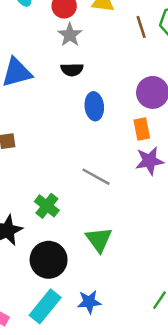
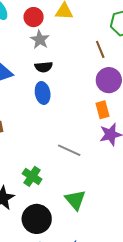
brown line: (141, 27) -> (100, 49), moved
blue ellipse: (94, 106) -> (43, 93), moved

